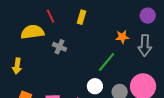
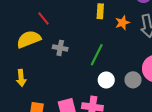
yellow rectangle: (81, 17) -> (100, 11), moved
green line: (107, 62) -> (97, 55), moved

